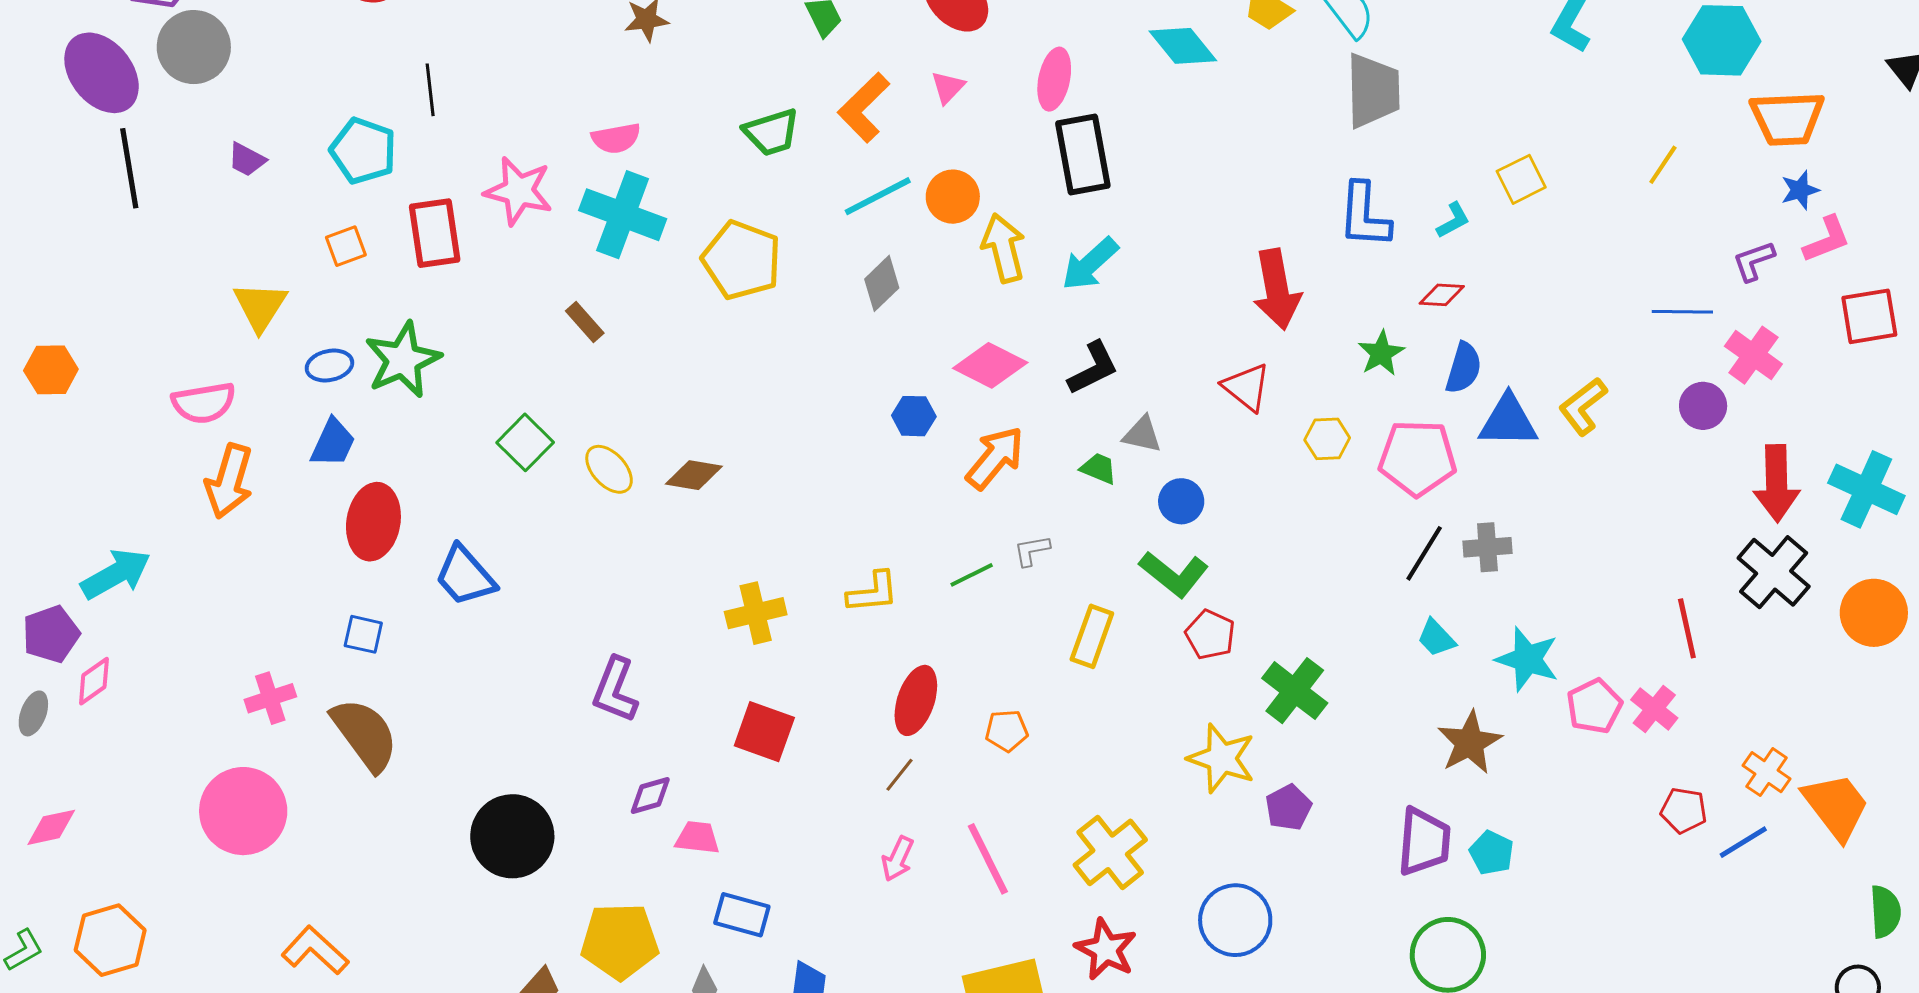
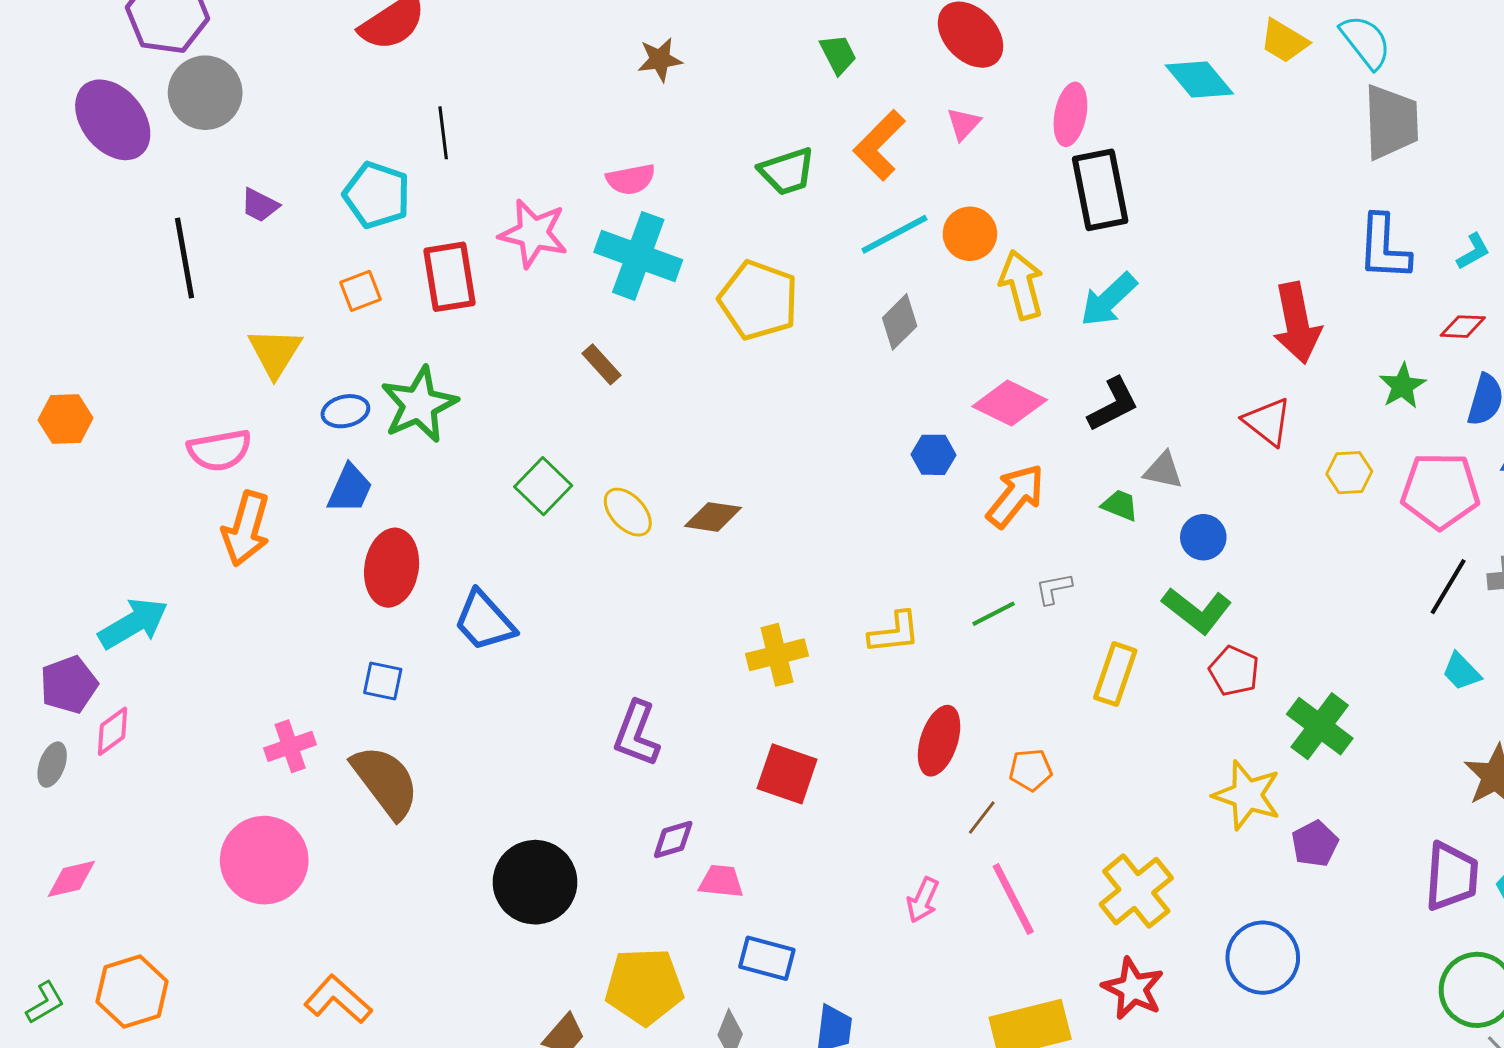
black line: (129, 168) -> (185, 258), moved
brown line: (899, 775) -> (982, 818), moved

